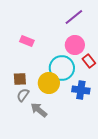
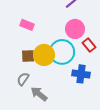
brown square: (20, 79) -> (28, 56), moved
yellow circle: (49, 83) -> (44, 55), moved

